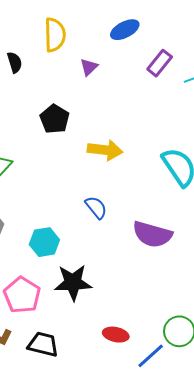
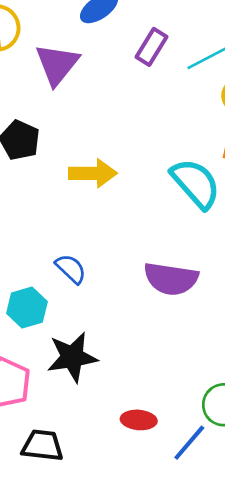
purple triangle: (89, 67) -> (57, 64), size x1.8
blue semicircle: (96, 207) -> (71, 269), moved

